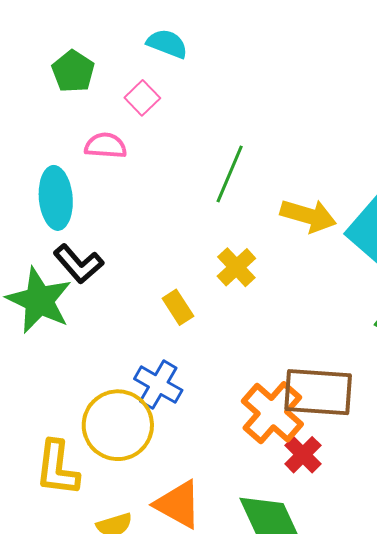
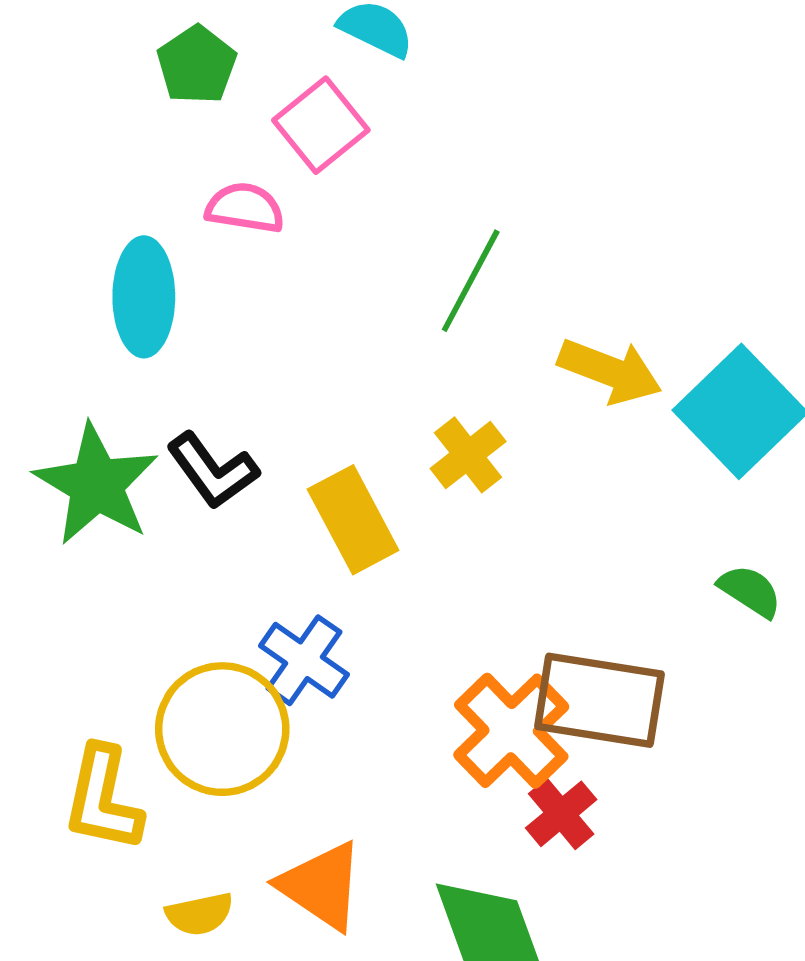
pink square: (142, 98) -> (321, 125), size x1.4
black L-shape: (78, 264) -> (213, 471), moved
yellow rectangle: (178, 307) -> (353, 520), size x1.6

